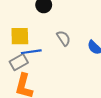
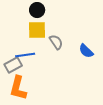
yellow square: (20, 36) -> (37, 30), moved

